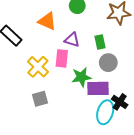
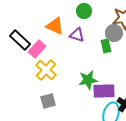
purple triangle: (72, 40) -> (77, 35), moved
pink rectangle: (62, 58) -> (37, 49), moved, turned 36
gray circle: (108, 63) -> (114, 33), moved

